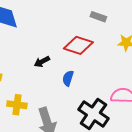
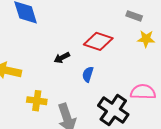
gray rectangle: (98, 17) -> (134, 16), moved

